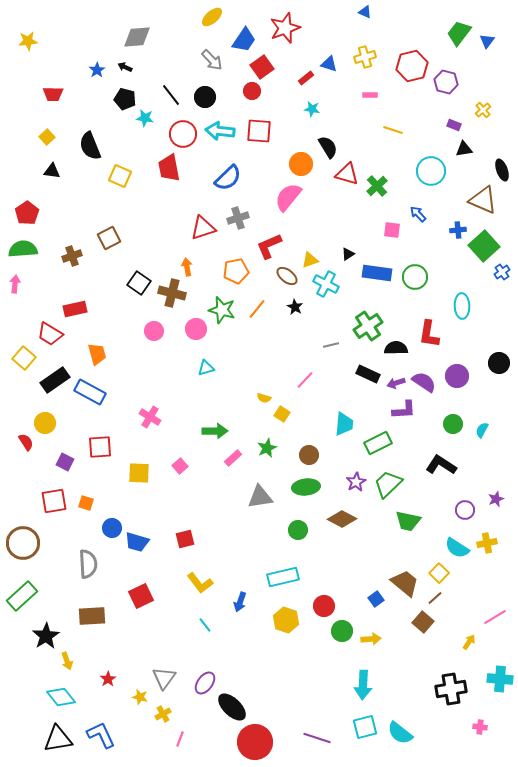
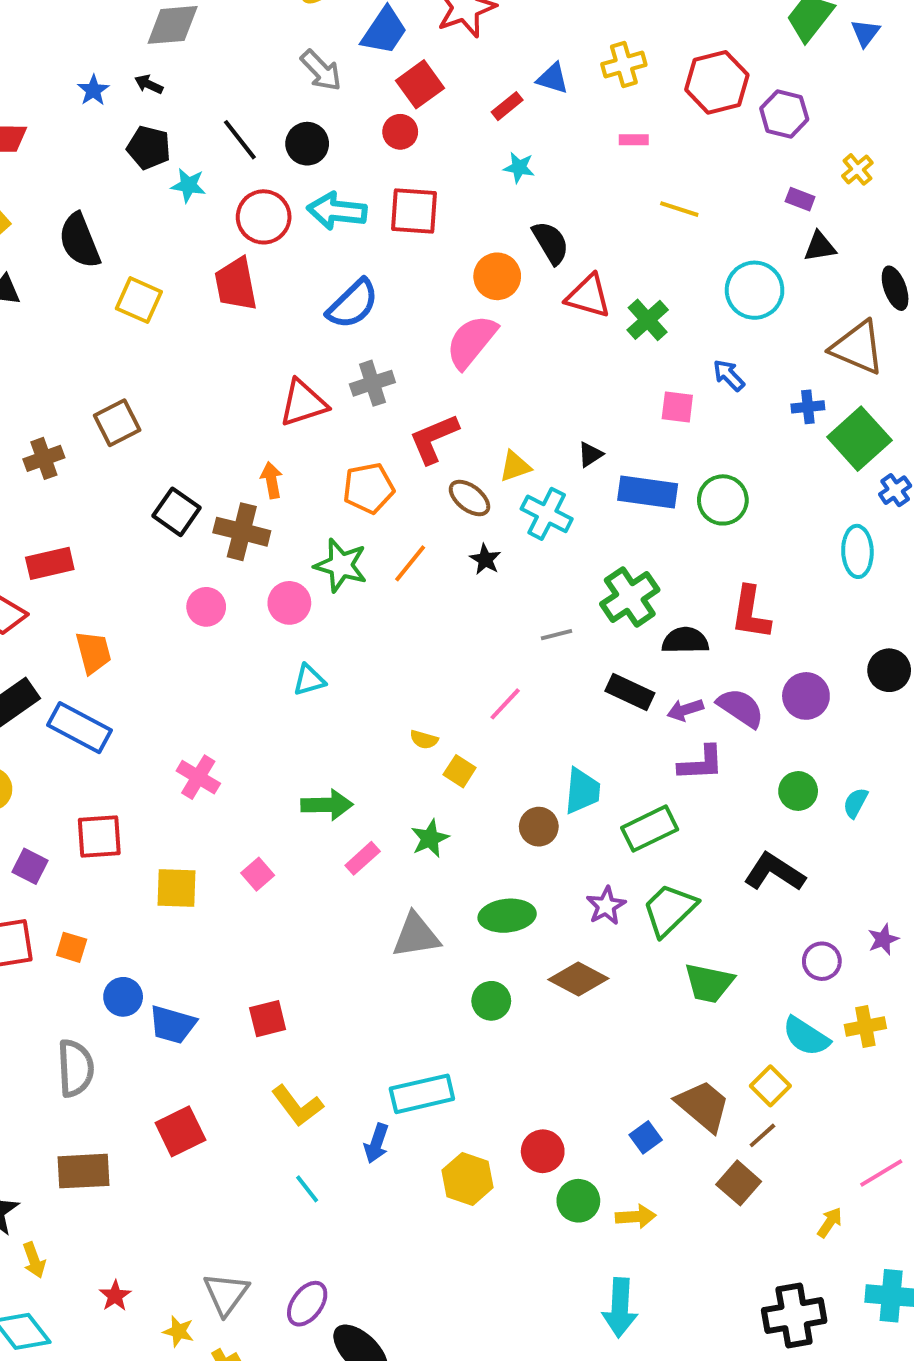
cyan ellipse: (462, 306) -> (857, 551), moved
brown circle: (309, 455) -> (539, 827), moved
cyan rectangle: (283, 577) -> (422, 1094), moved

